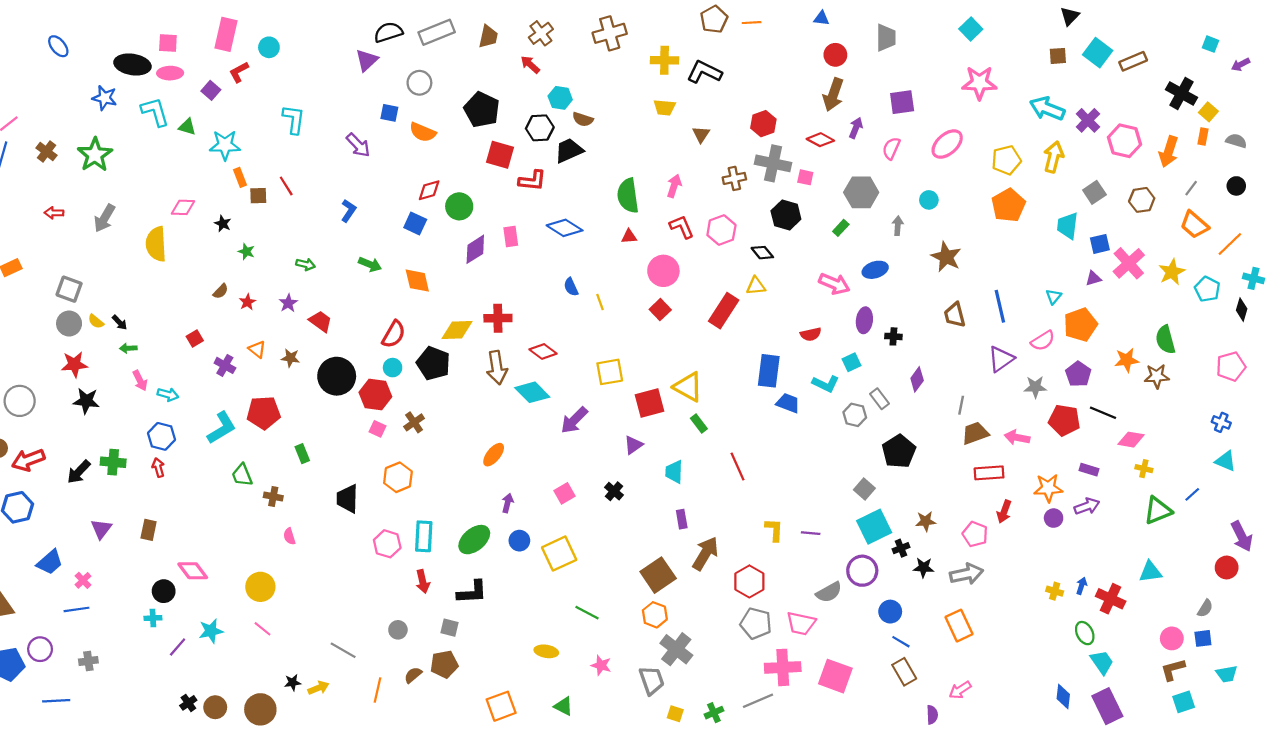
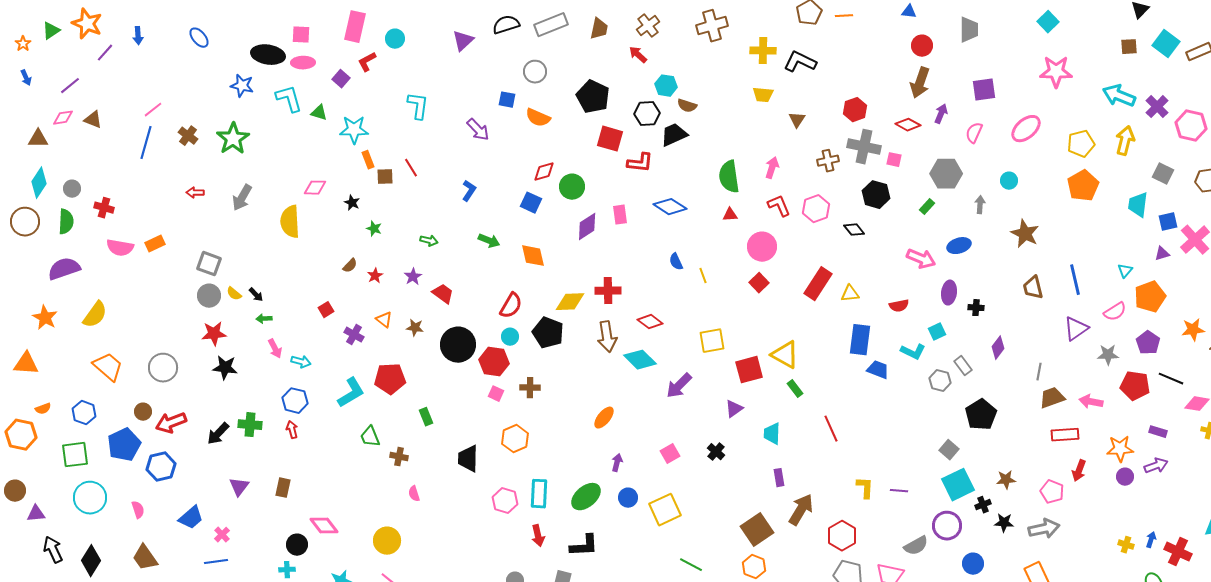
purple triangle: (367, 60) -> (463, 41), moved
gray square: (1094, 192) -> (1163, 174), turned -30
yellow triangle: (756, 286) -> (850, 294), moved
brown cross: (414, 422) -> (530, 388), turned 36

